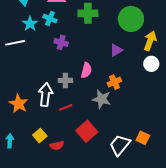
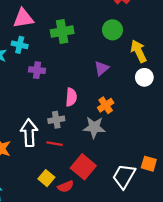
green circle: (131, 19) -> (112, 30), size x0.7
yellow arrow: (150, 41) -> (139, 51), turned -36
gray cross: (65, 80) -> (56, 120), moved
red line: (66, 107) -> (55, 144), turned 40
yellow square: (40, 136) -> (46, 178), moved
red semicircle: (57, 145) -> (66, 186), moved

